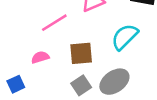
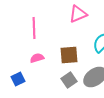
pink line: (54, 23) -> (34, 28), moved, turned -60

